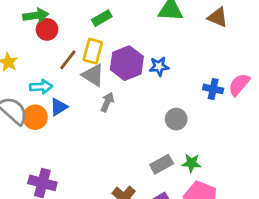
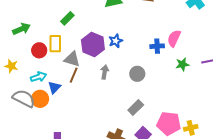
red circle: (47, 29) -> (39, 50), moved
yellow rectangle: (93, 51) -> (55, 44), moved
brown line: (68, 60) -> (74, 75), moved
gray arrow: (107, 102) -> (105, 72), moved
green star: (191, 163) -> (182, 64), moved

